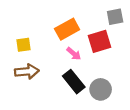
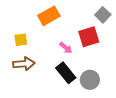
gray square: (115, 17) -> (103, 15), turned -35
orange rectangle: (67, 29) -> (49, 16), moved

